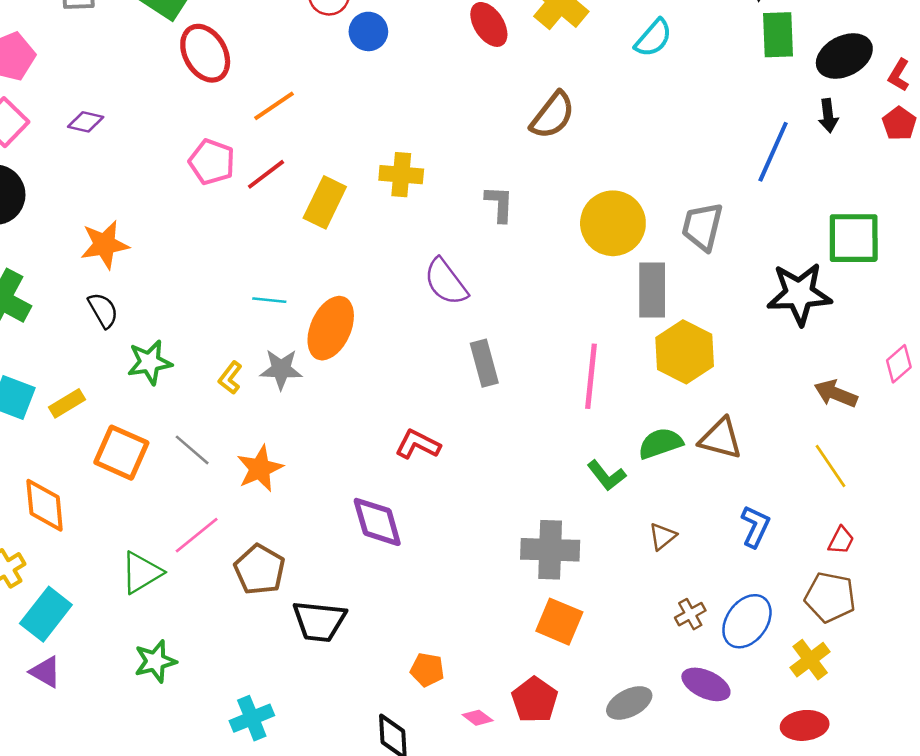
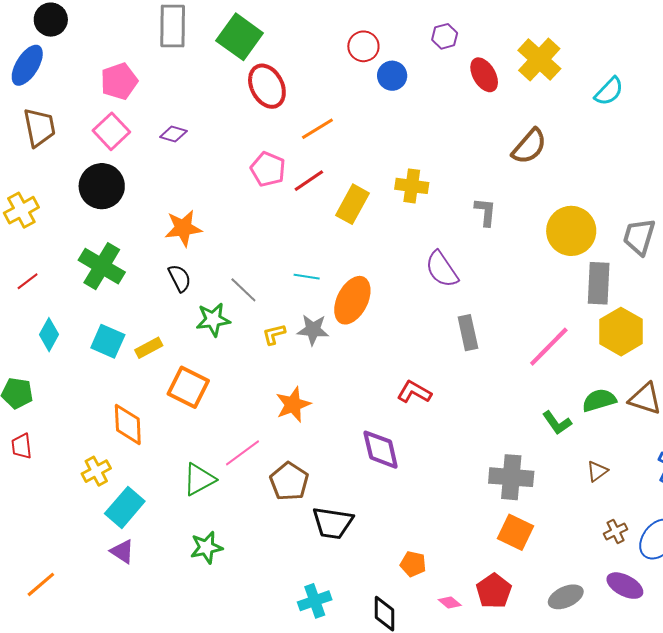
pink line: (591, 376) -> (549, 347), turned 36
yellow L-shape: (230, 378) -> (274, 334), turned 35
gray line: (192, 450) -> (243, 290), moved
cyan cross: (252, 718) -> (315, 601), moved

